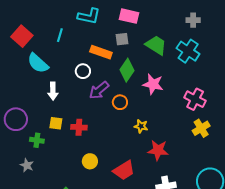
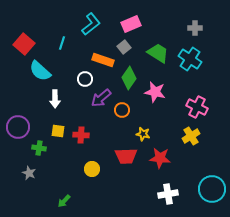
cyan L-shape: (89, 16) -> (91, 24), turned -50
pink rectangle: (129, 16) -> (131, 24), turned -36
gray square: (122, 39) -> (124, 47), turned -32
yellow cross: (201, 128) -> (191, 136), moved
red trapezoid: (124, 170) -> (126, 156), moved, turned 30

